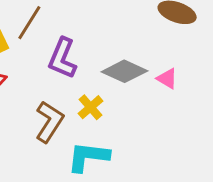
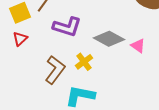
purple L-shape: (62, 58) -> (67, 27), turned -100

